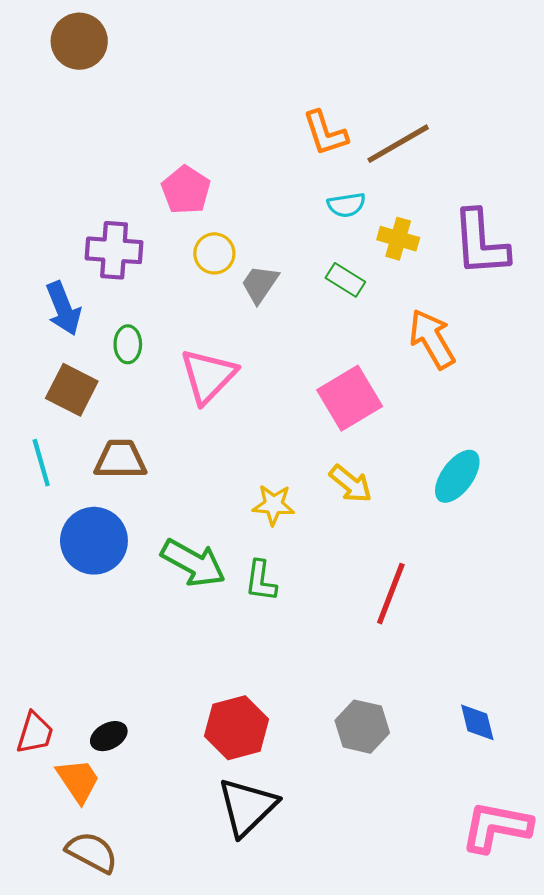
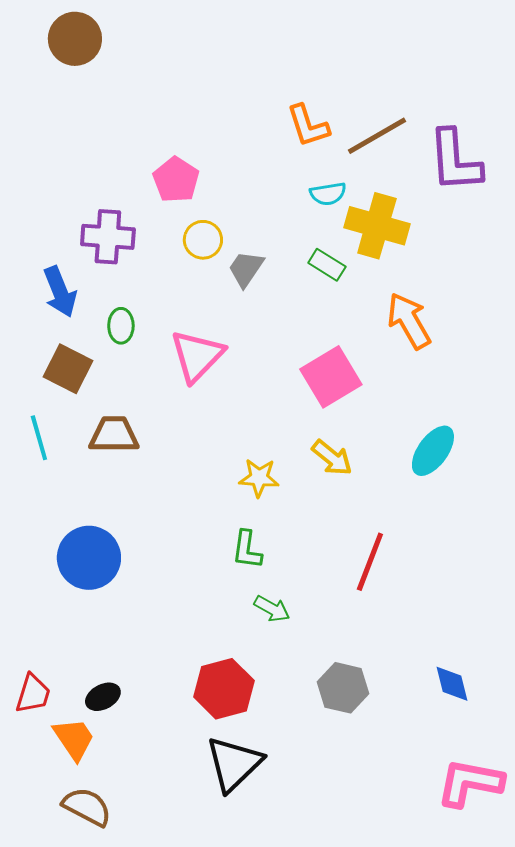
yellow cross: (398, 239) -> (377, 226), size x1.6
purple L-shape: (481, 243) -> (455, 161), moved
blue circle: (94, 541) -> (89, 558), moved
green arrow: (193, 563) -> (272, 609), moved, size x0.6

